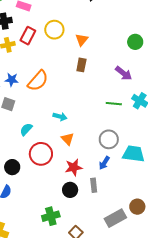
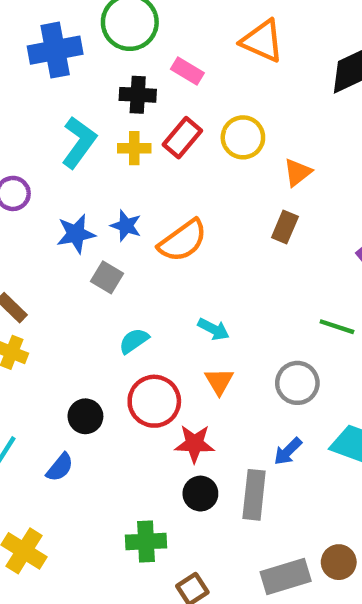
gray circle: (109, 139) -> (297, 383), moved
red star: (74, 167) -> (195, 444), moved
gray rectangle: (94, 185) -> (254, 495), size x1.5

